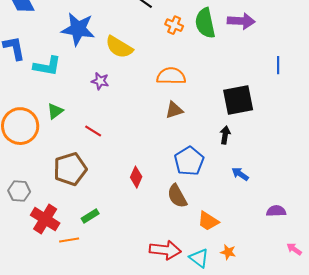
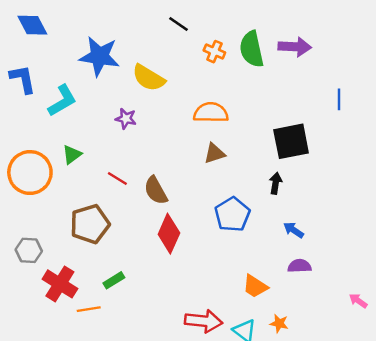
cyan L-shape: (47, 66) -> (62, 101), turned -40
red diamond: (136, 177) -> (169, 234), size x1.5
brown semicircle: (177, 196) -> (156, 190), moved
purple semicircle: (276, 211) -> (299, 266), moved
pink arrow: (294, 249) -> (358, 301), moved

